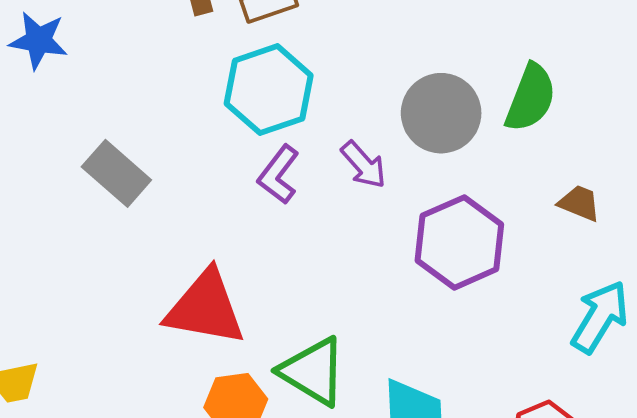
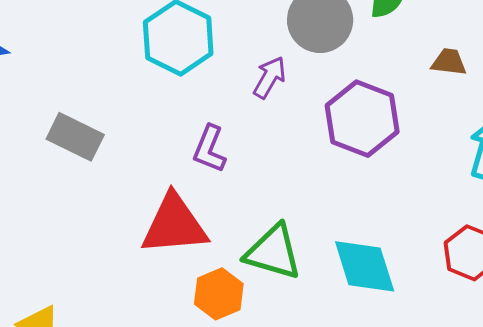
purple arrow: (364, 165) -> (270, 77), turned -93
purple L-shape: (279, 175) -> (210, 149), moved

